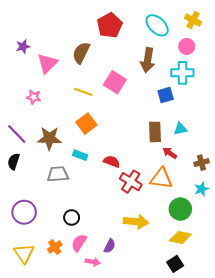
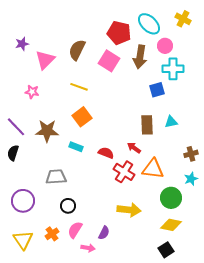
red pentagon: (110, 25) -> (119, 33), moved, turned -30
pink circle: (187, 46) -> (165, 46), moved
pink square: (115, 82) -> (109, 61), moved
red arrow: (170, 153) -> (134, 148), moved
gray trapezoid: (58, 174) -> (56, 177), moved

